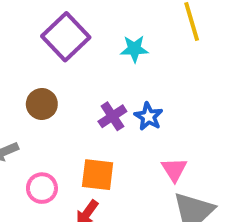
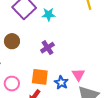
cyan star: (134, 49) -> (49, 14), moved
blue star: (148, 117) -> (61, 83), moved

